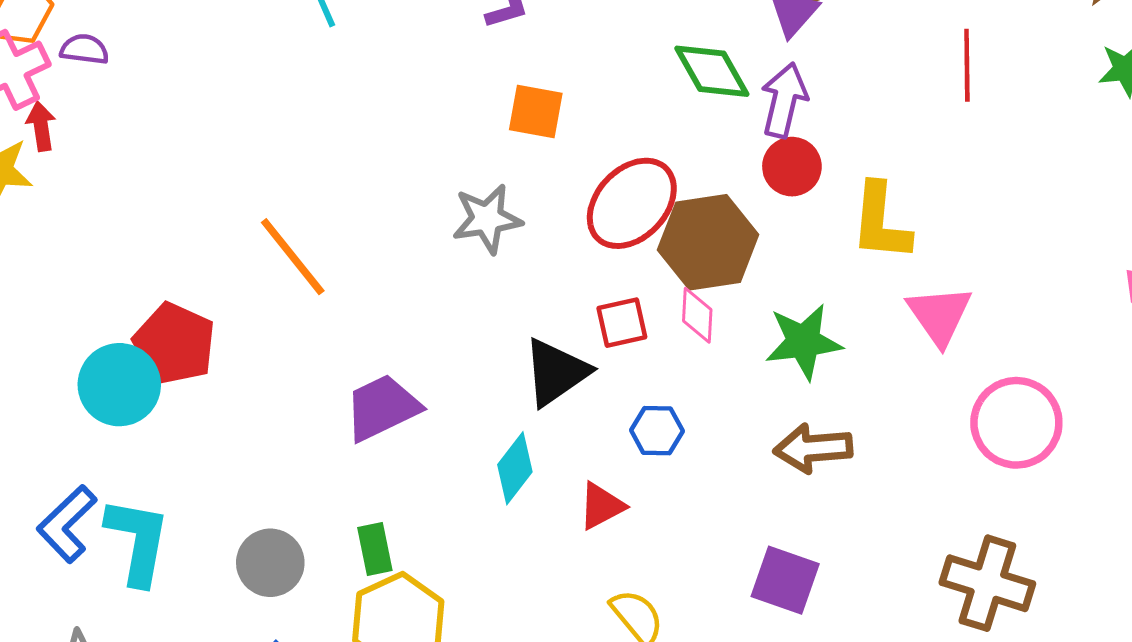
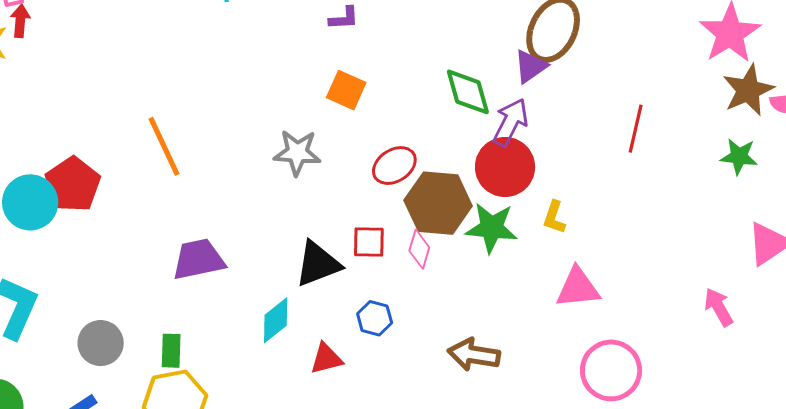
red circle: (792, 167) -> (505, 167), size x1.5
red ellipse: (632, 203) -> (394, 166), size x0.7
yellow L-shape: (881, 222) -> (554, 217), size x0.6
pink triangle: (939, 315) -> (578, 288), turned 45
green star: (804, 342) -> (491, 228), moved

